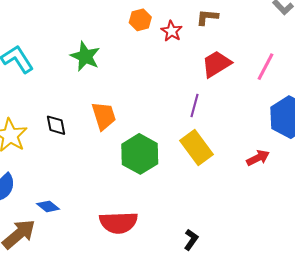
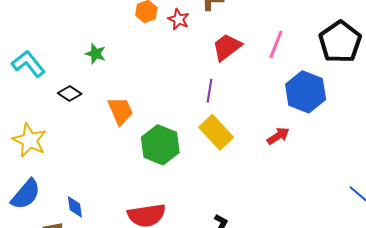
green star: (85, 56) -> (96, 54), size x0.7
black diamond: (56, 125) -> (70, 94), moved, turned -40
blue diamond: (48, 206) -> (75, 207), turned 50

